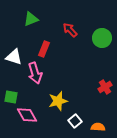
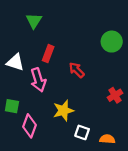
green triangle: (31, 19) -> (34, 21), turned -35
red arrow: (70, 30) -> (77, 70), moved
pink diamond: (27, 115) -> (29, 126), turned 50
white square: (75, 121) -> (82, 132), turned -32

